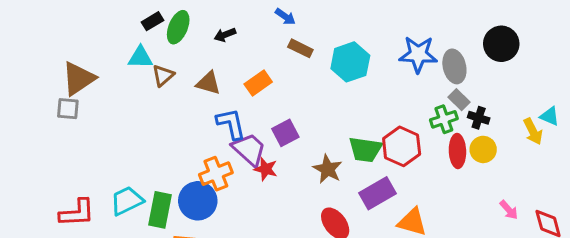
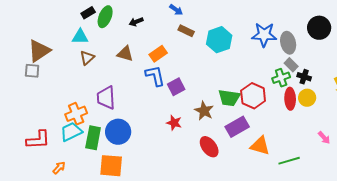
brown triangle: (163, 75) -> (87, 58), moved
blue L-shape: (231, 124) -> (155, 76), moved
purple trapezoid: (249, 149) -> (106, 98), moved, turned -135
red star: (266, 169) -> (174, 123), moved
orange cross: (216, 174) -> (76, 114), moved

